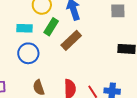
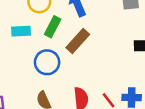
blue circle: (28, 53) -> (47, 62), moved

